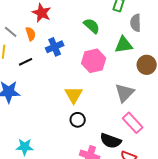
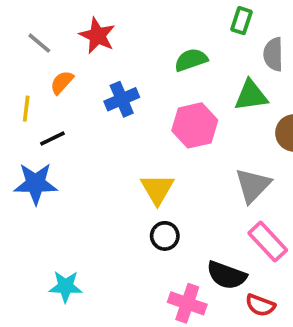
green semicircle: (92, 26) -> (191, 60), turned -60
gray line: (11, 32) -> (39, 43), moved
orange semicircle: (31, 34) -> (62, 82), moved, turned -120
black line: (26, 62) -> (52, 139), moved

